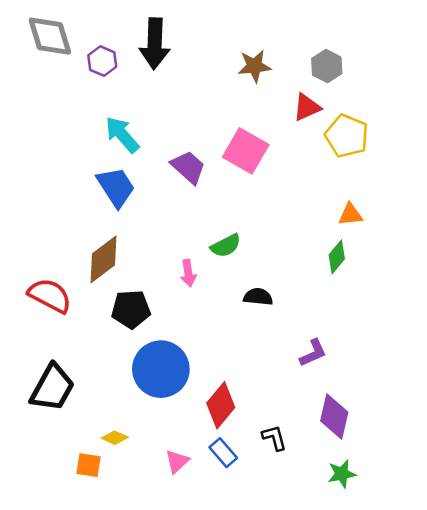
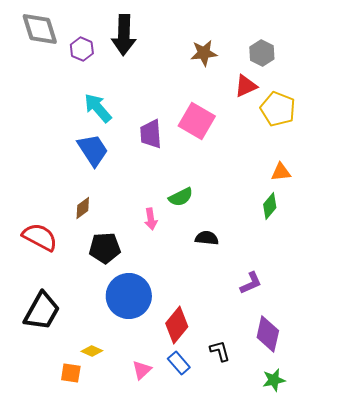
purple trapezoid: (188, 167) -> (151, 134), turned -136
brown diamond: (104, 259) -> (83, 208), size x0.6

